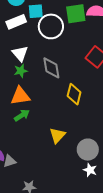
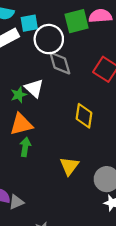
white triangle: (20, 54) -> (34, 88), moved
gray diamond: (51, 68) -> (60, 63), moved
green arrow: (22, 115) -> (25, 147), turned -42

